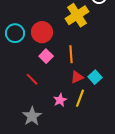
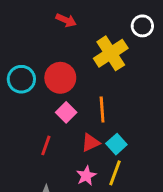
red triangle: (77, 77) -> (91, 143), moved
cyan square: (95, 77) -> (116, 144), moved
red line: (32, 79) -> (46, 145), turned 64

